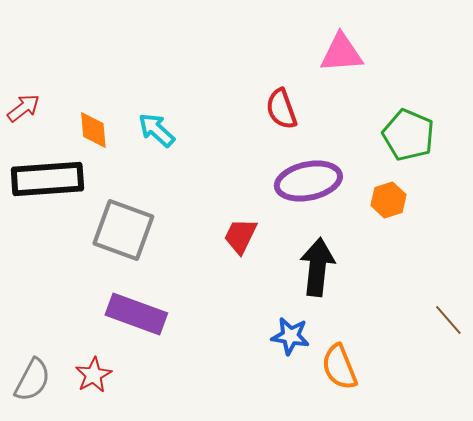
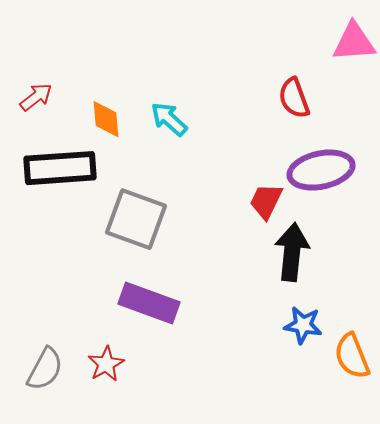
red trapezoid: (240, 236) -> (266, 201), moved
black arrow: (317, 267) -> (292, 252), moved

